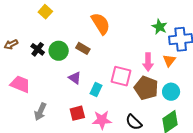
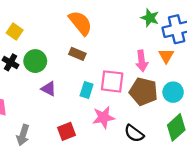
yellow square: (45, 12) -> (15, 31), moved
brown rectangle: (83, 48) -> (77, 54), moved
purple triangle: (75, 78) -> (49, 89), moved
cyan rectangle: (96, 89) -> (87, 90), moved
pink star: (102, 120) -> (104, 117), moved

